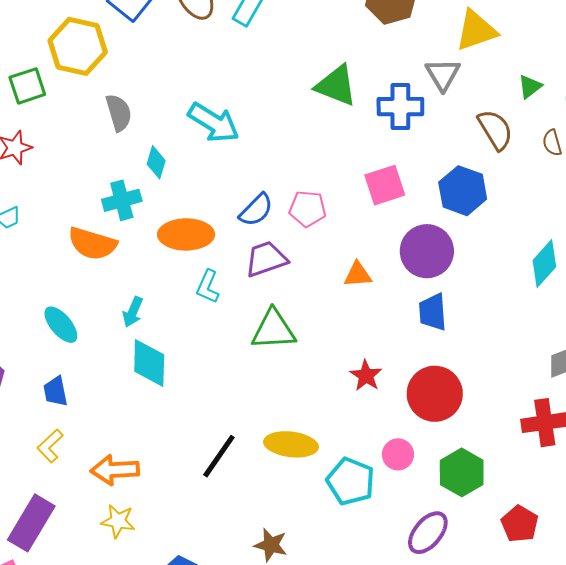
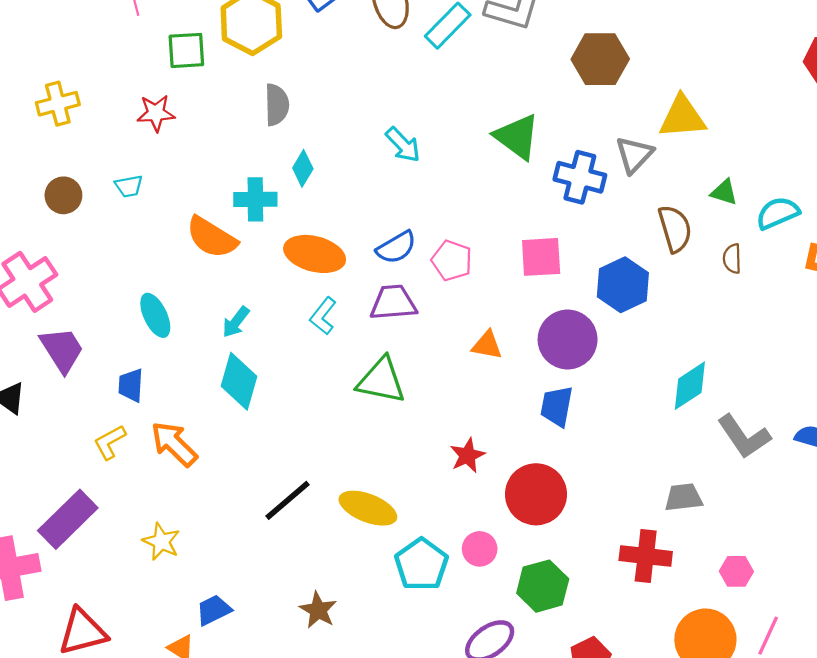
green triangle: (530, 87) -> (724, 192), turned 40
cyan arrow: (214, 123) -> (403, 145), moved, size x0.7
orange arrow: (115, 470) -> (174, 444), moved, turned 33

